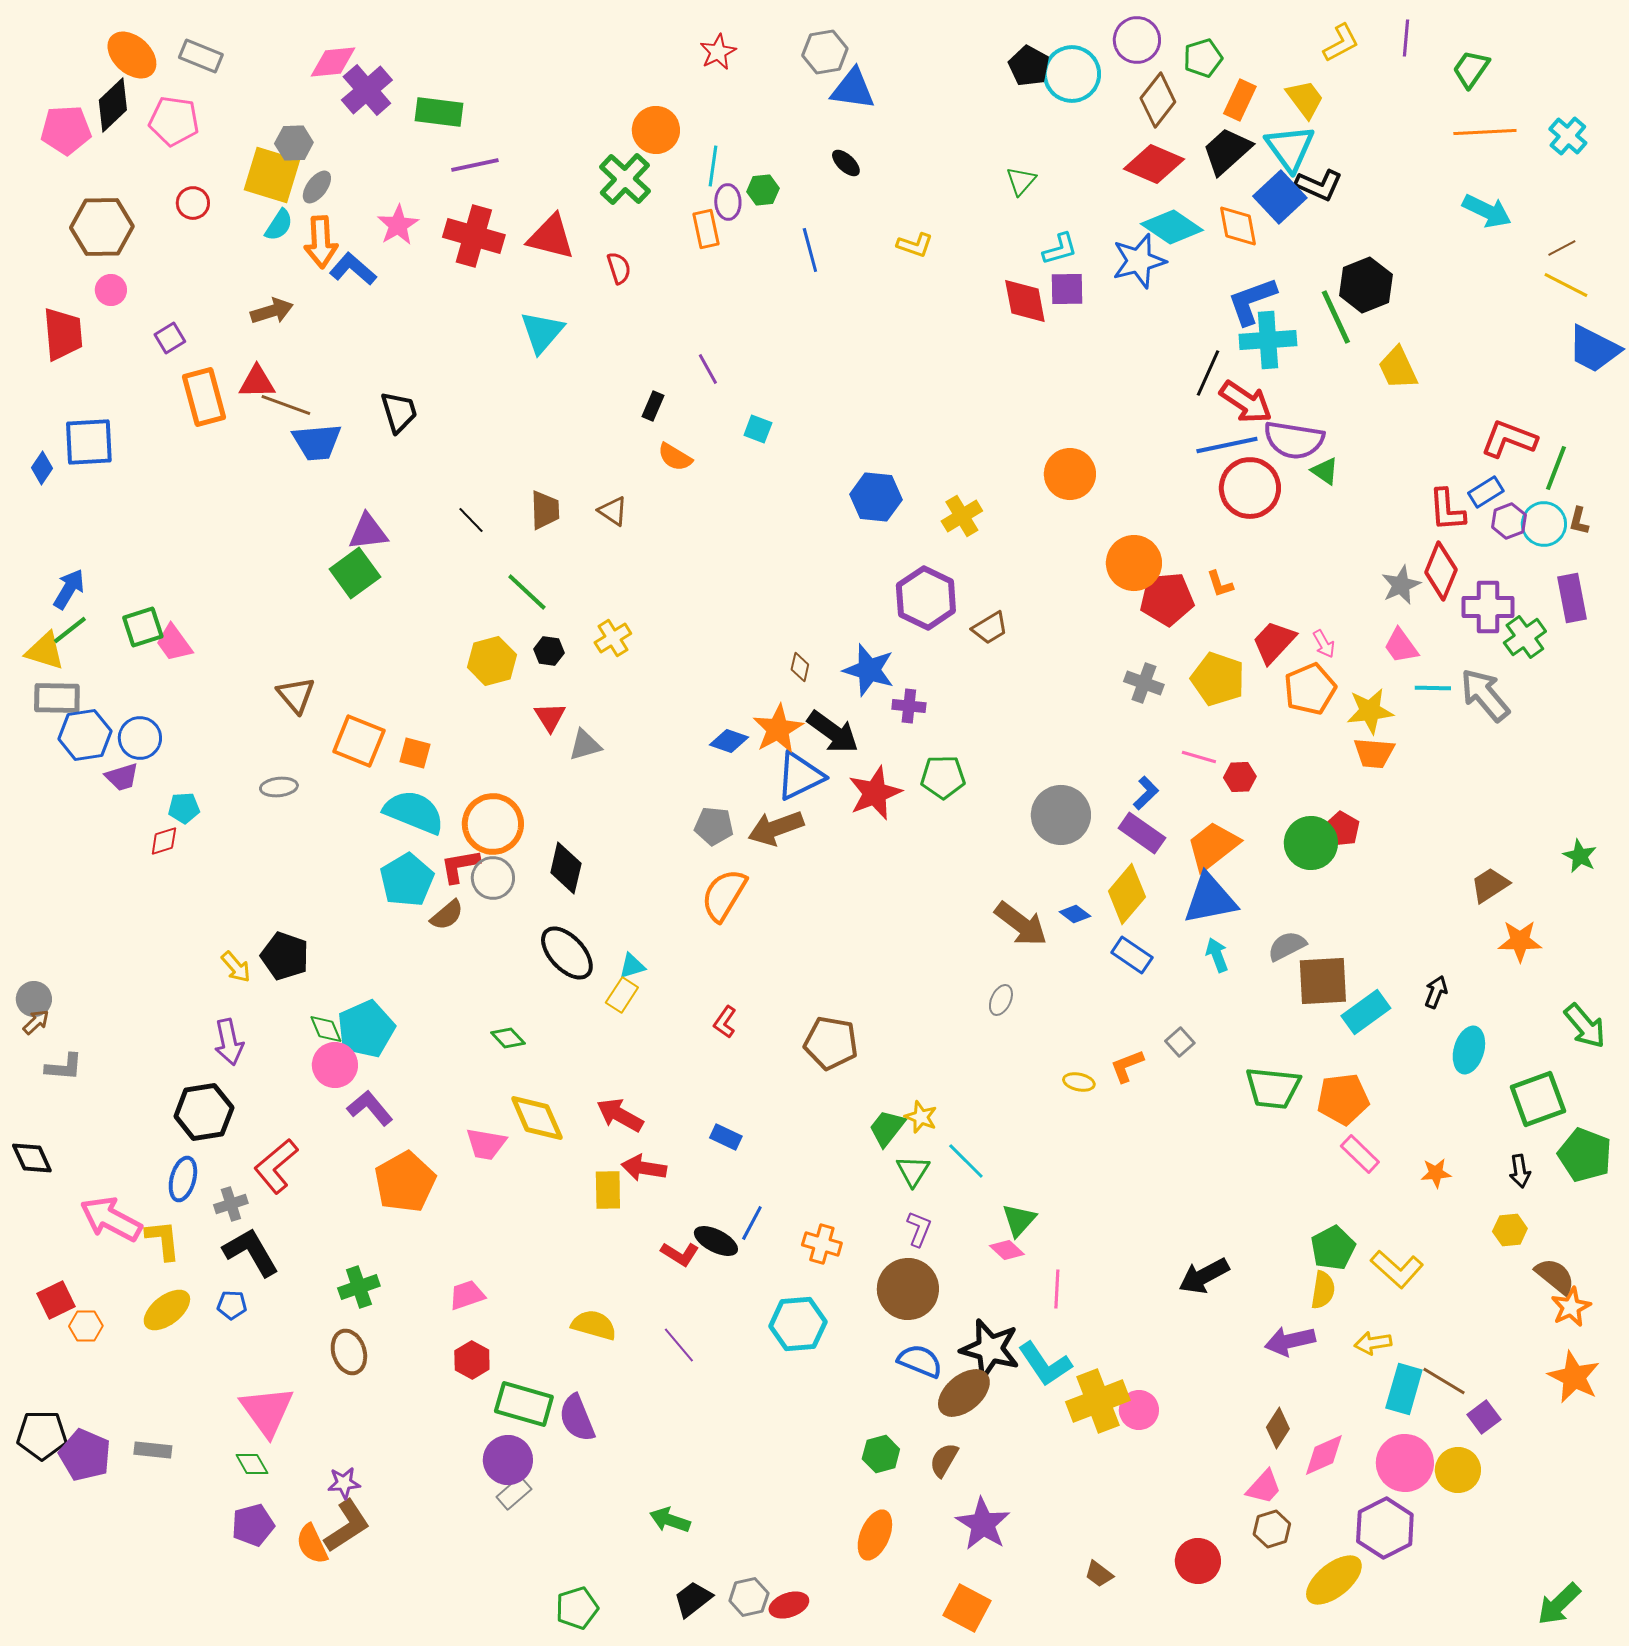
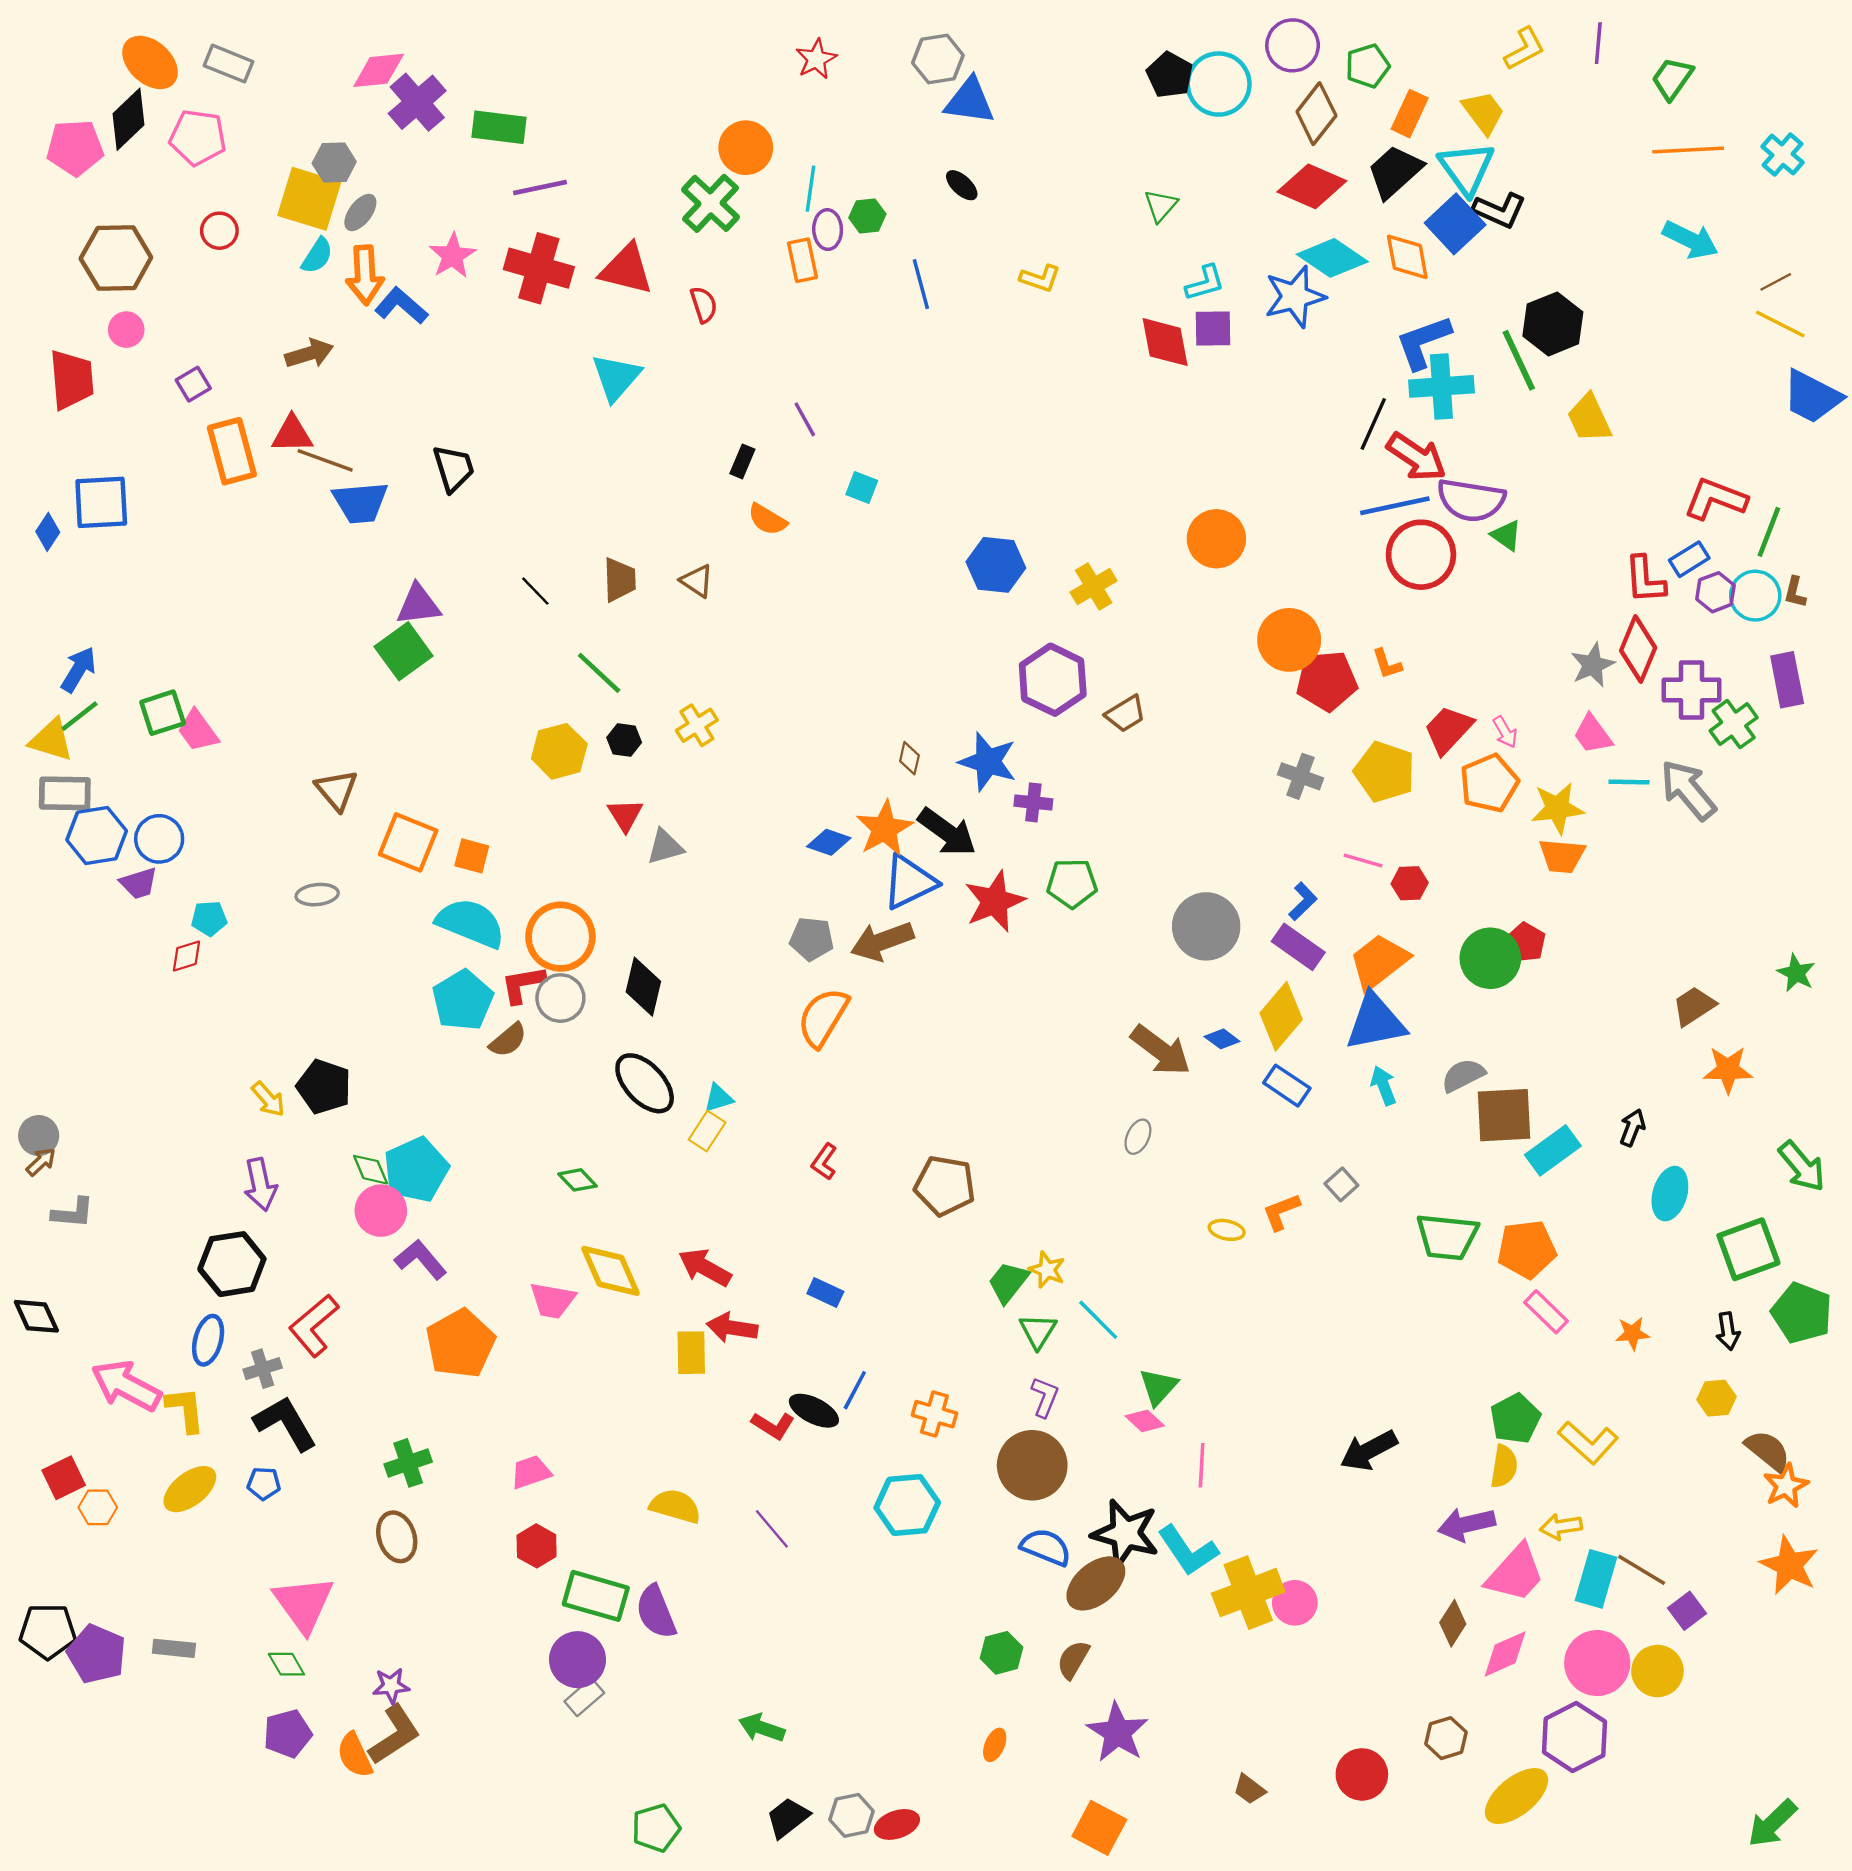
pink trapezoid: (1264, 1487) -> (1515, 1573), moved, size x1.5
orange ellipse: (875, 1535) -> (995, 1745), size x0.6

